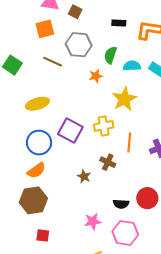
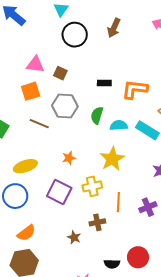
orange star: (96, 76) -> (69, 158), moved
blue circle: (39, 143) -> (15, 196), moved
brown cross: (108, 162) -> (97, 222), turned -35

